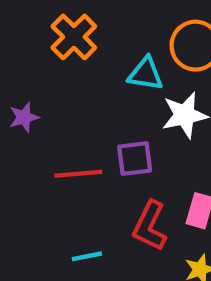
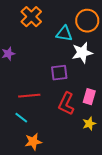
red line: (78, 174) -> (29, 96), moved
cyan line: (87, 256) -> (21, 118), moved, turned 48

